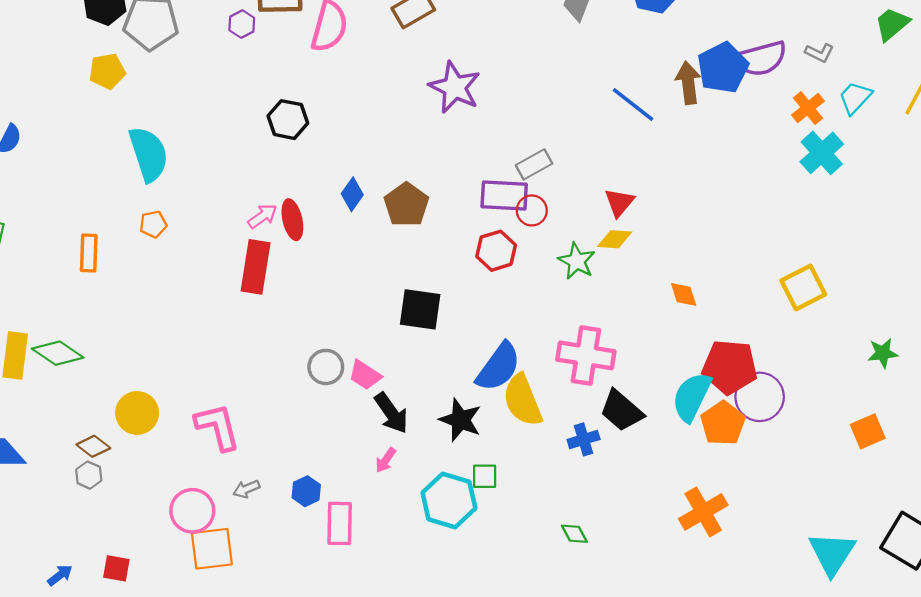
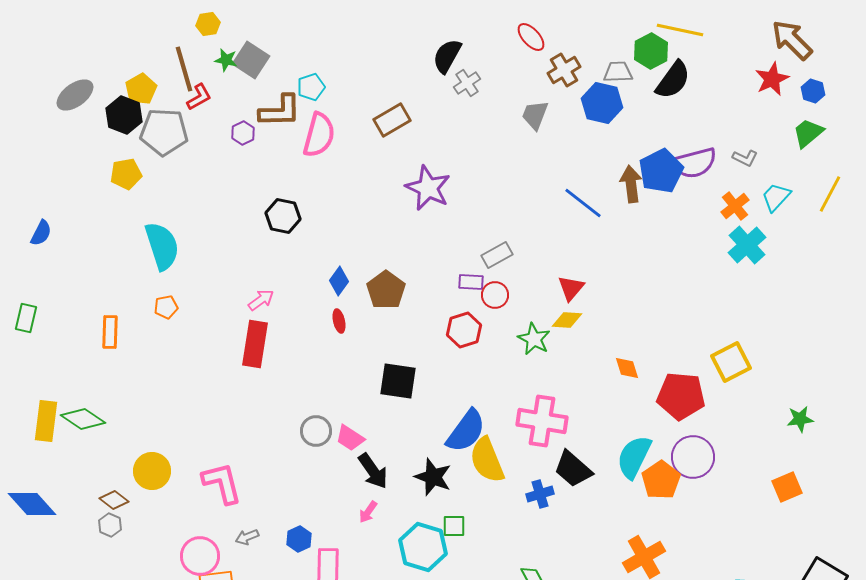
purple rectangle: (504, 195) -> (471, 282), size x0.6
red ellipse: (292, 220) -> (339, 321), moved, size x0.7
red pentagon: (730, 367) -> (681, 396), moved

